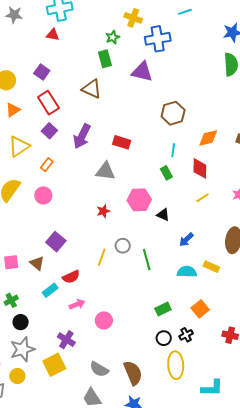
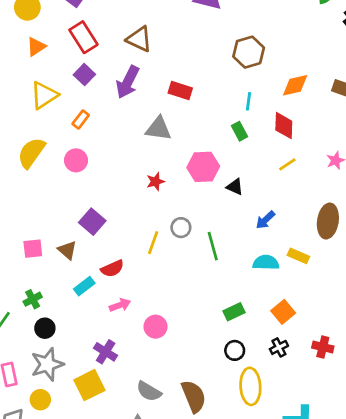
brown triangle: (92, 89) -> (139, 39), moved
black cross: (186, 335) -> (279, 347), moved

